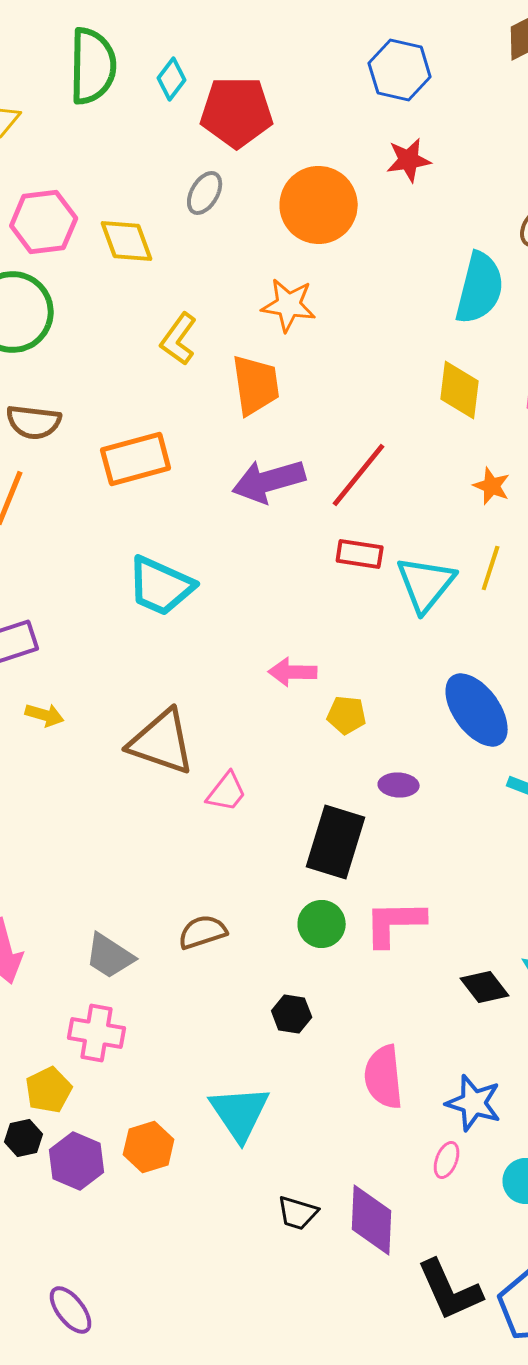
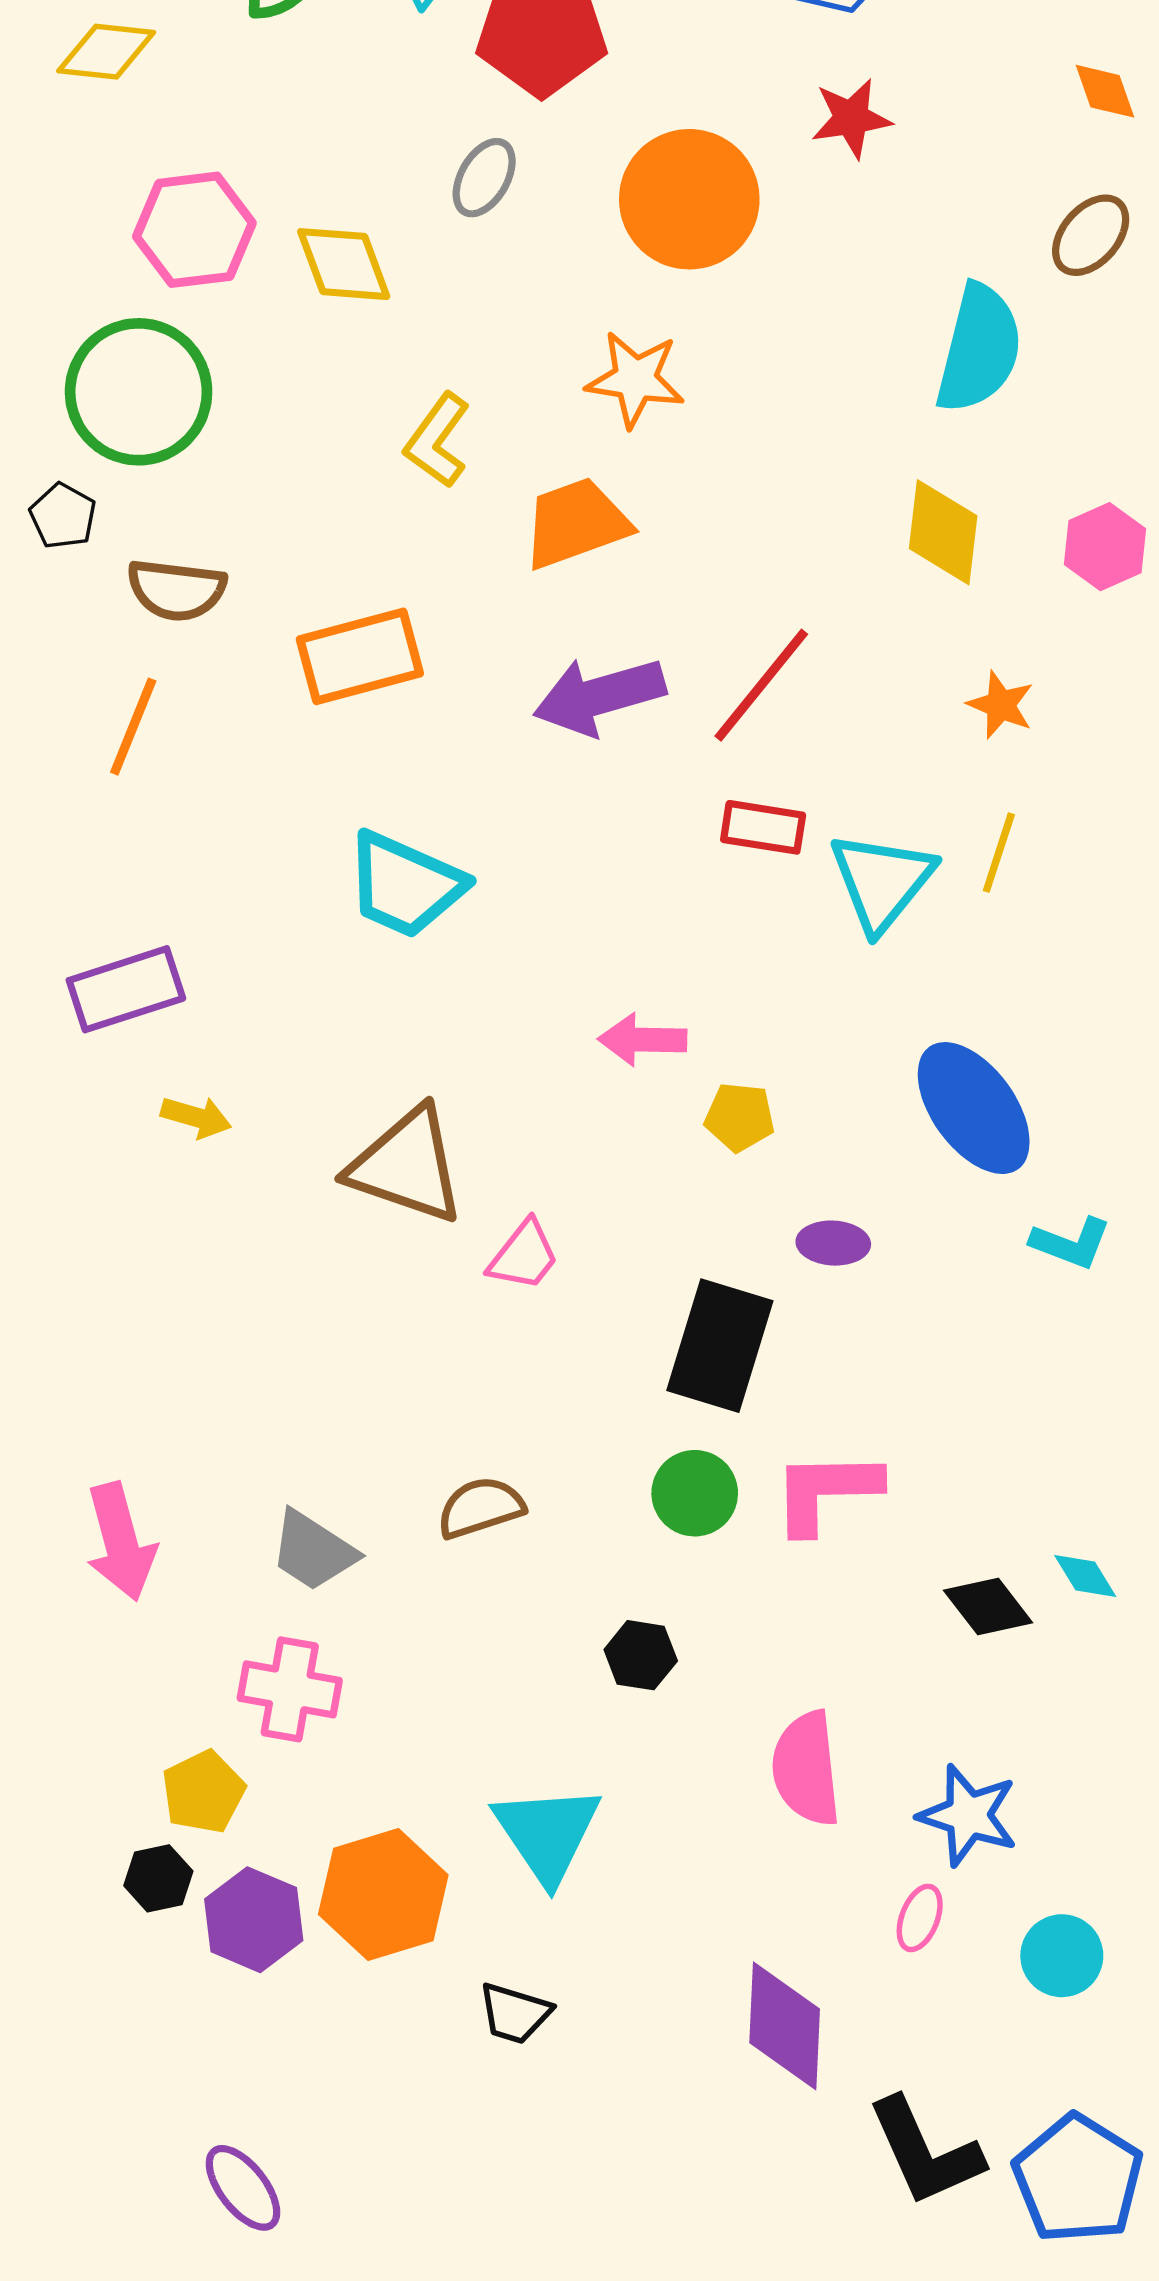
orange trapezoid: (256, 385) -> (576, 523), turned -102
orange hexagon: (149, 1147) -> (383, 1895), size x1.4
black trapezoid: (298, 1213) -> (515, 2013), moved

